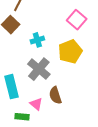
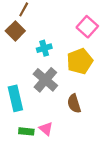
brown semicircle: (55, 95) -> (74, 104), moved
pink triangle: (36, 104) -> (46, 129), moved

